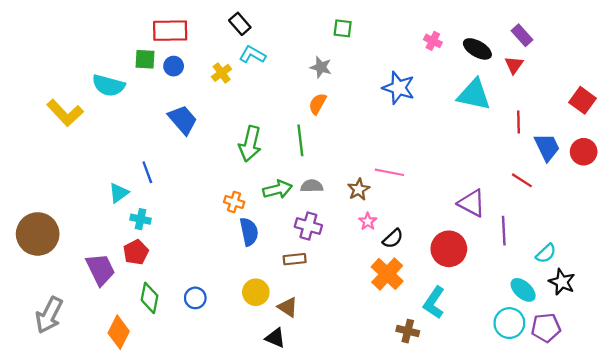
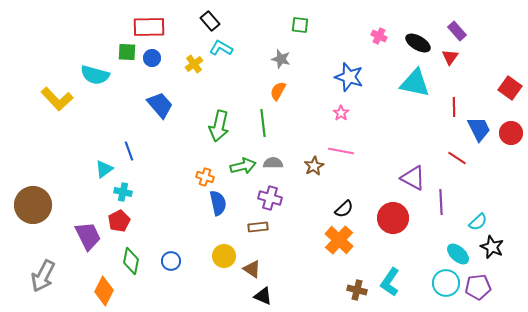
pink star: (368, 221) -> (341, 113), moved
cyan L-shape: (434, 302) -> (390, 282), moved
black triangle: (275, 338) -> (263, 296), moved

